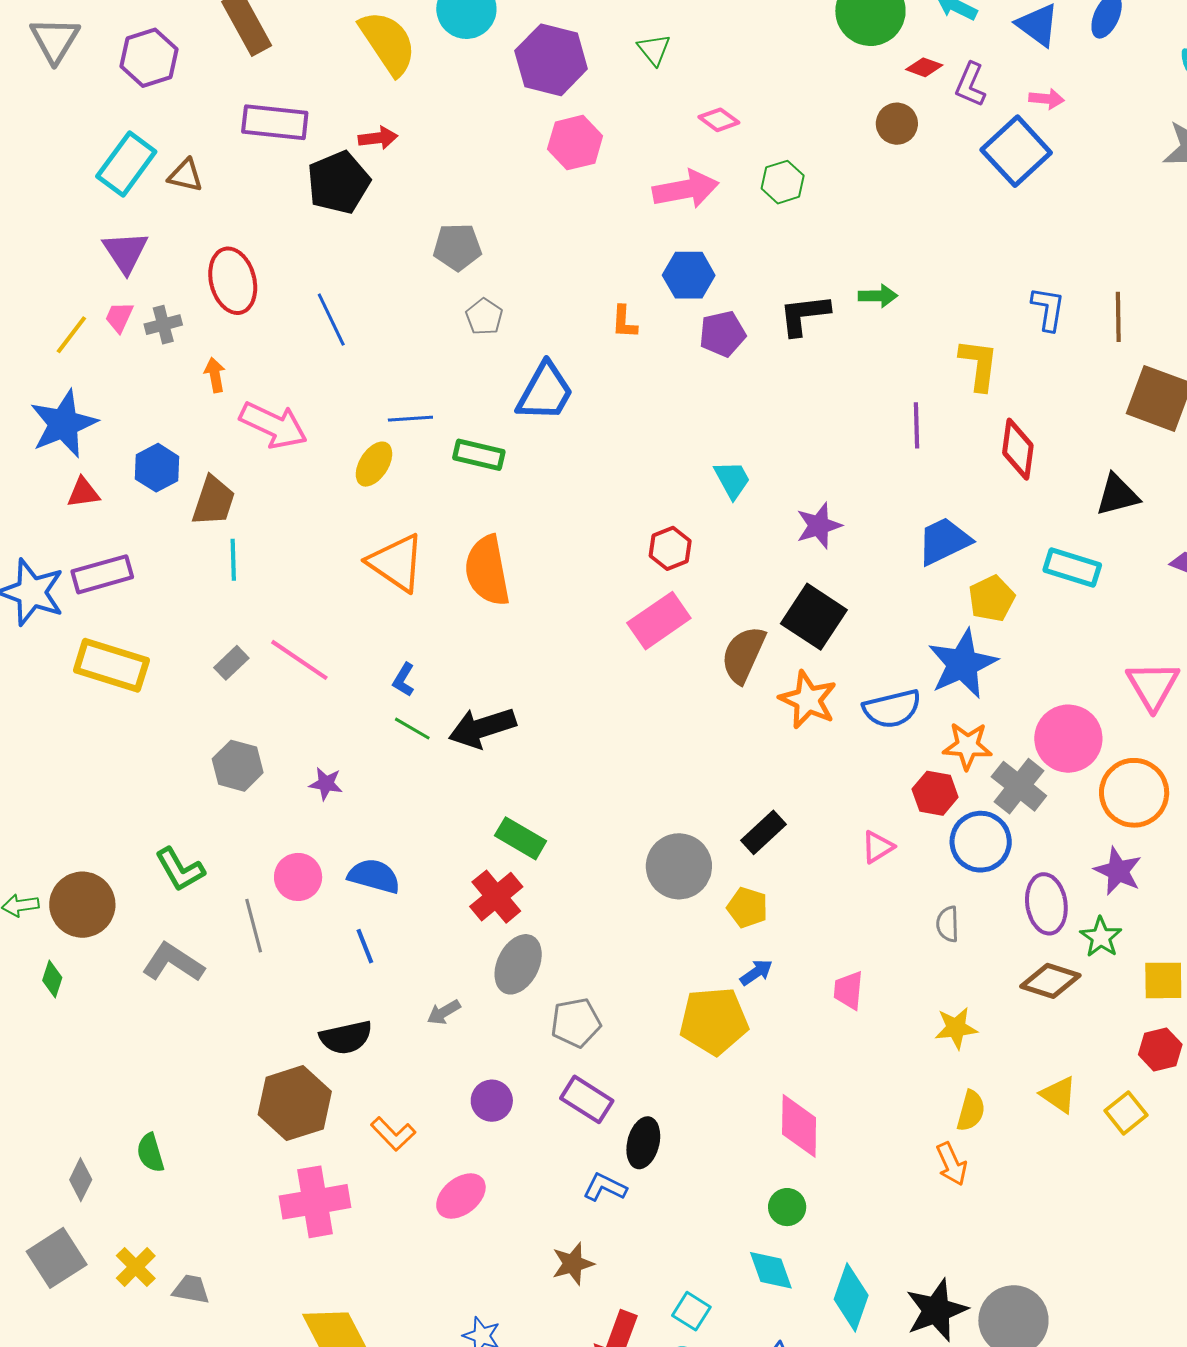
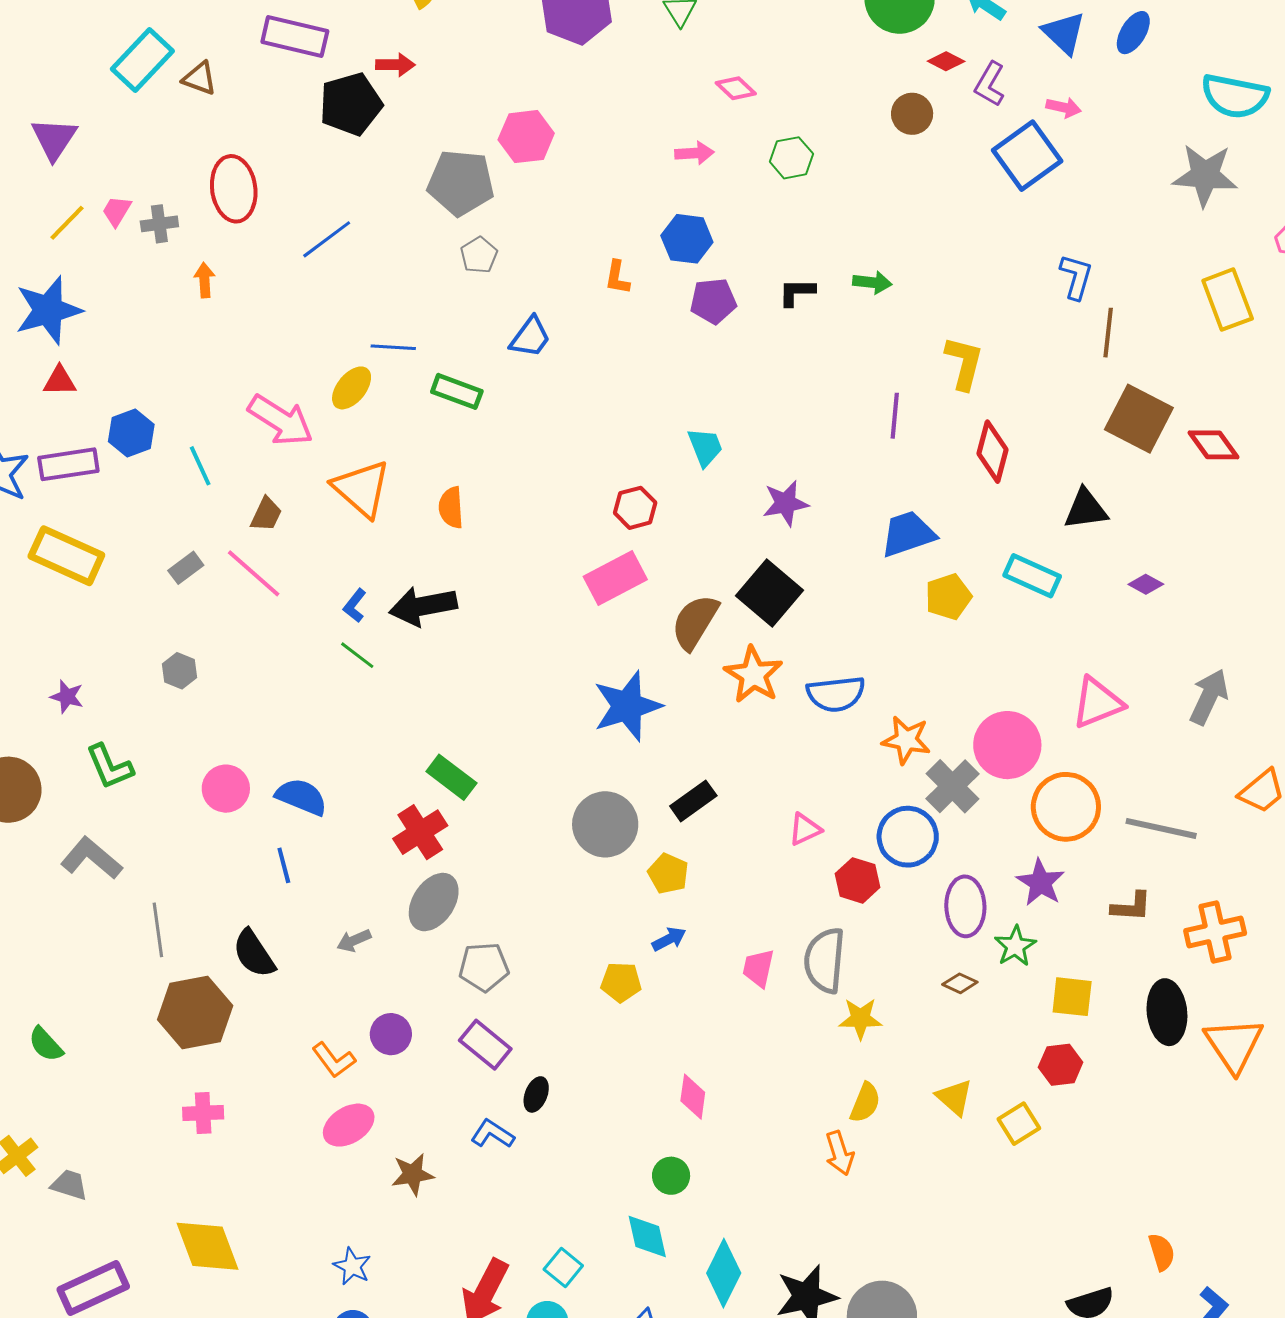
pink hexagon: (575, 143) -> (526, 137), moved
pink arrow: (686, 189) -> (694, 153), size x0.6
gray pentagon: (457, 247) -> (461, 183), size x1.4
purple triangle: (125, 252) -> (54, 139), moved
blue L-shape: (1048, 309) -> (1076, 277), moved
black L-shape: (804, 315) -> (797, 292), size x0.7
blue line: (331, 320) -> (327, 239), turned 72
blue trapezoid: (545, 392) -> (530, 337), size x0.7
pink arrow: (274, 425) -> (281, 420), moved
blue hexagon: (157, 468) -> (131, 433), moved
brown trapezoid: (213, 501) -> (266, 514), moved, size x0.7
cyan line: (233, 560) -> (200, 466), turned -30
orange semicircle: (487, 571) -> (451, 508), size x0.6
blue star: (962, 664) -> (627, 706), moved
pink triangle: (1153, 686) -> (1098, 703), turned 32
black arrow: (482, 728) -> (423, 606), moved
gray hexagon: (238, 766) -> (179, 671), size x0.7
purple star: (326, 784) -> (67, 697), moved
red hexagon: (935, 793) -> (858, 880), moved
gray semicircle: (948, 924) -> (825, 960), moved, size x1.8
gray line: (254, 926) -> (158, 930), moved
brown diamond: (1050, 981) -> (960, 983), size x0.6
yellow pentagon: (714, 1021) -> (621, 982), size x0.6
black semicircle: (346, 1037) -> (254, 954), turned 62
pink diamond: (799, 1126) -> (693, 1097), size x0.7
orange L-shape: (393, 1134) -> (334, 1060), moved
black ellipse: (643, 1143) -> (536, 1094), size x0.7
green semicircle: (150, 1153) -> (46, 1044), turned -33
pink cross: (315, 1202) -> (203, 1113), size x0.6
brown star: (573, 1264) -> (413, 1174), moved

